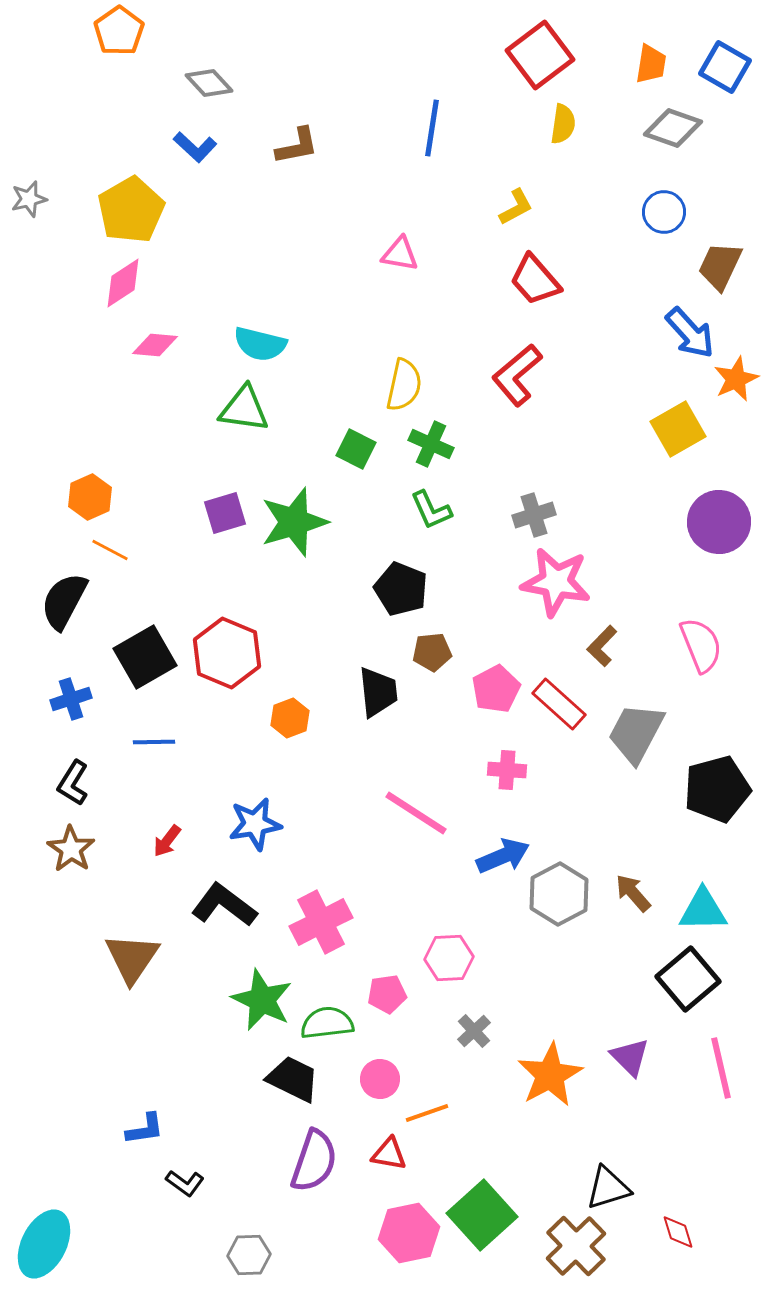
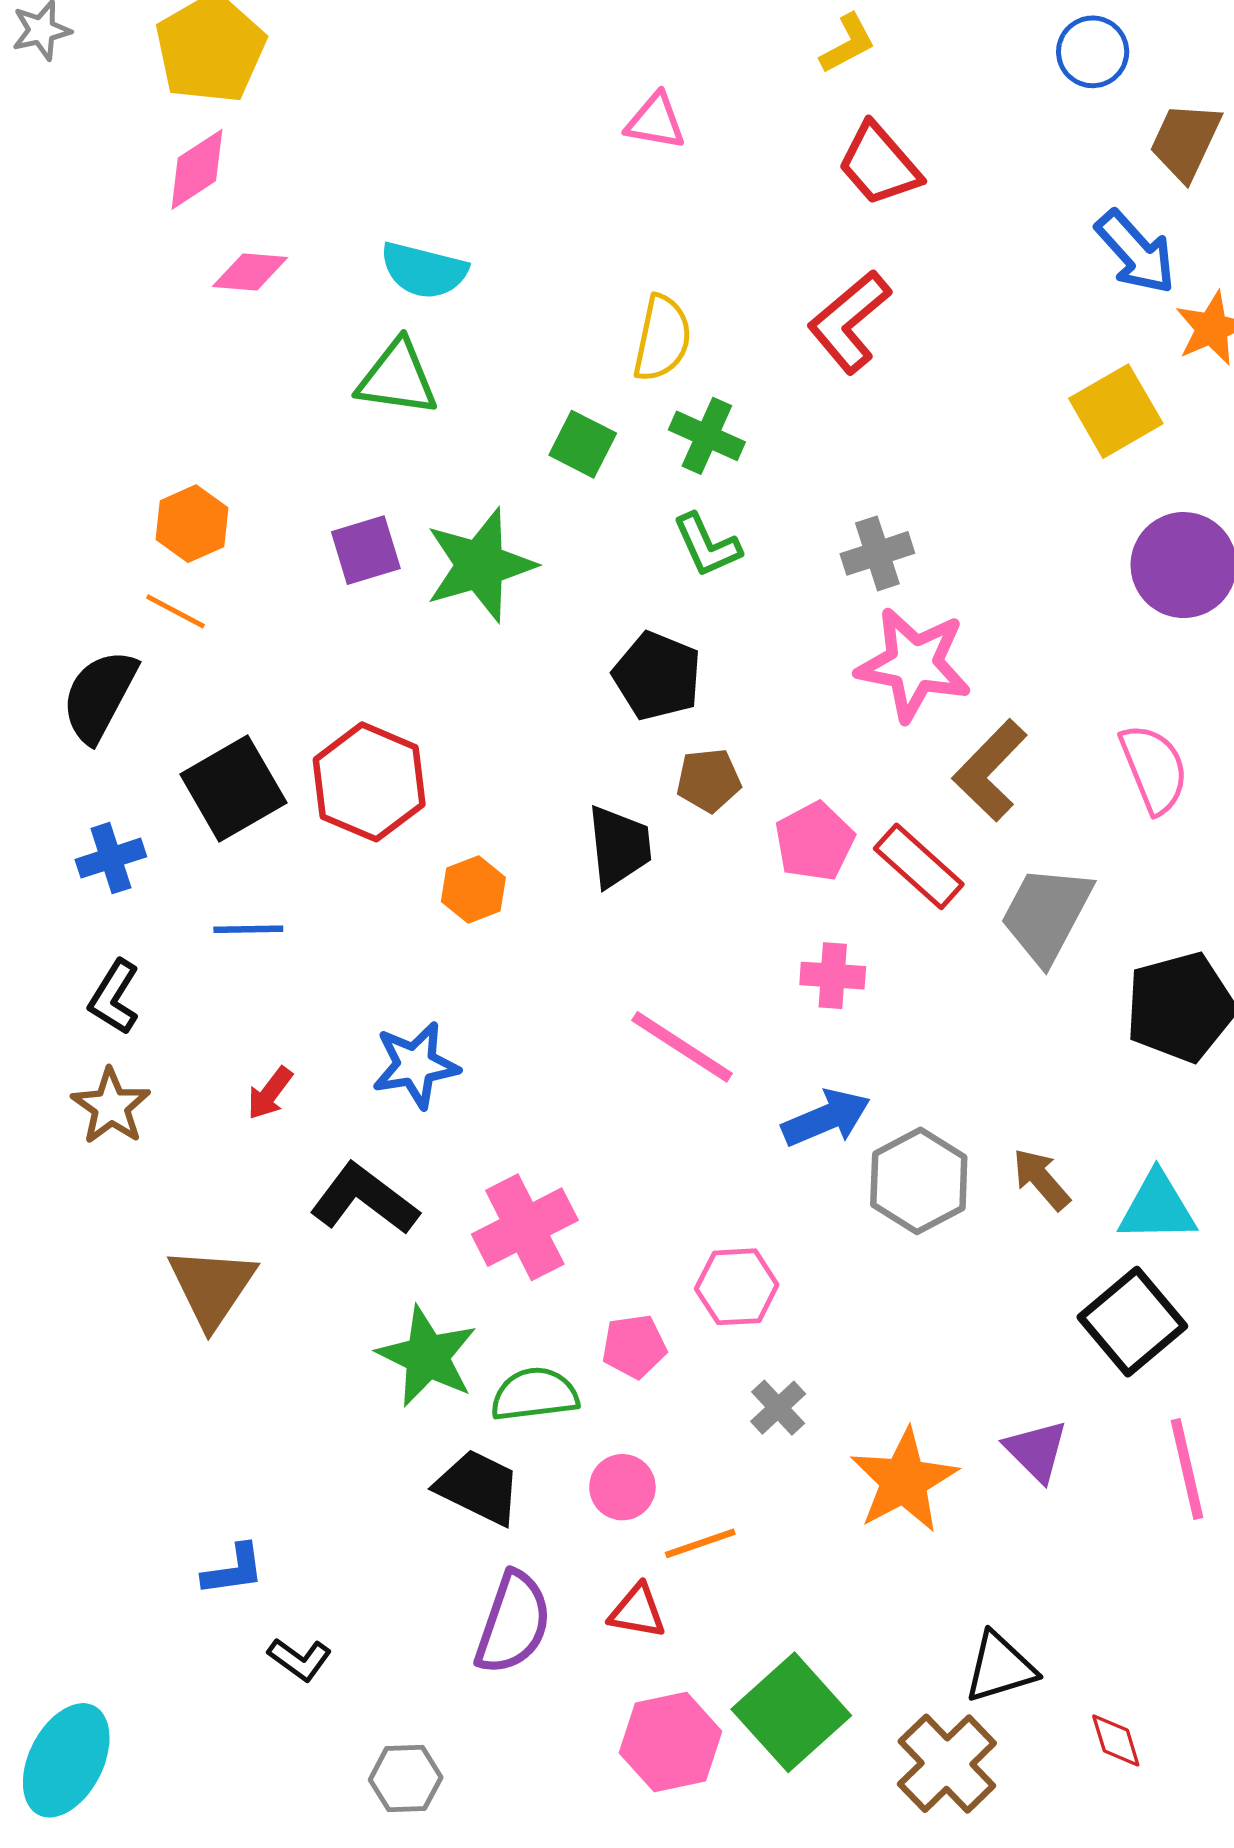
orange hexagon: (90, 497) -> (192, 524), moved
brown L-shape: (602, 646) -> (990, 770), size x1.5

